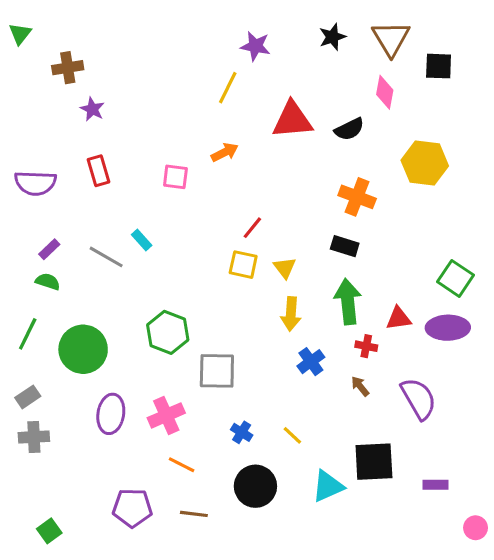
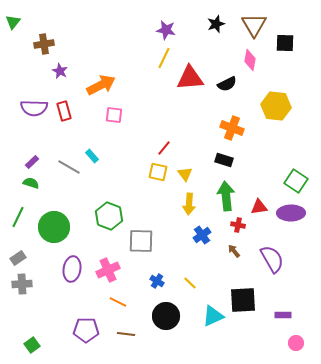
yellow line: (228, 88) -> (164, 58), moved
orange arrow: (225, 152) -> (101, 85), moved, size x1.6
purple semicircle: (35, 183) -> (34, 108), moved
pink circle: (476, 528) -> (296, 343), moved

